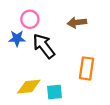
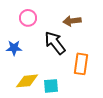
blue star: (17, 39) -> (14, 48), moved
black arrow: (44, 46) -> (55, 43), moved

